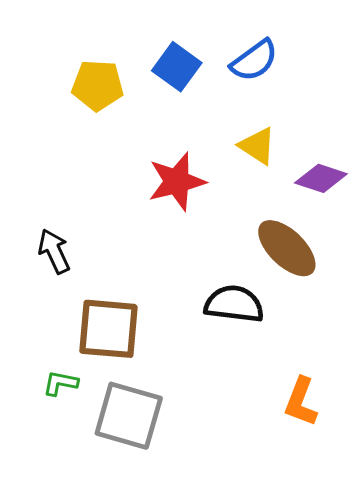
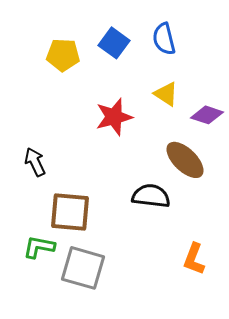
blue semicircle: (254, 60) -> (164, 39), turned 112
green L-shape: (60, 383) -> (39, 247), size x1.4

